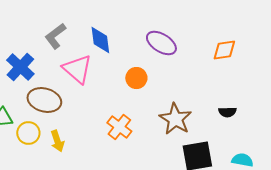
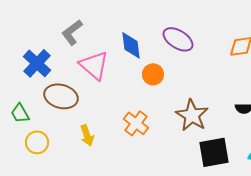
blue diamond: (100, 40) -> (131, 45), moved
yellow circle: (28, 133) -> (37, 142), moved
yellow arrow: (57, 141) -> (87, 135), moved

